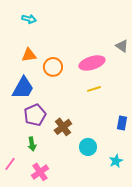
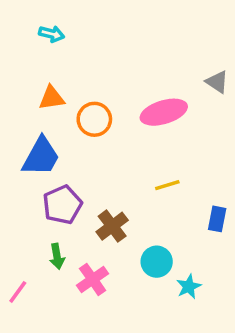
yellow line: (94, 89) -> (167, 185), moved
cyan star: (116, 161) -> (189, 287), moved
pink cross: (40, 172) -> (93, 279), moved

